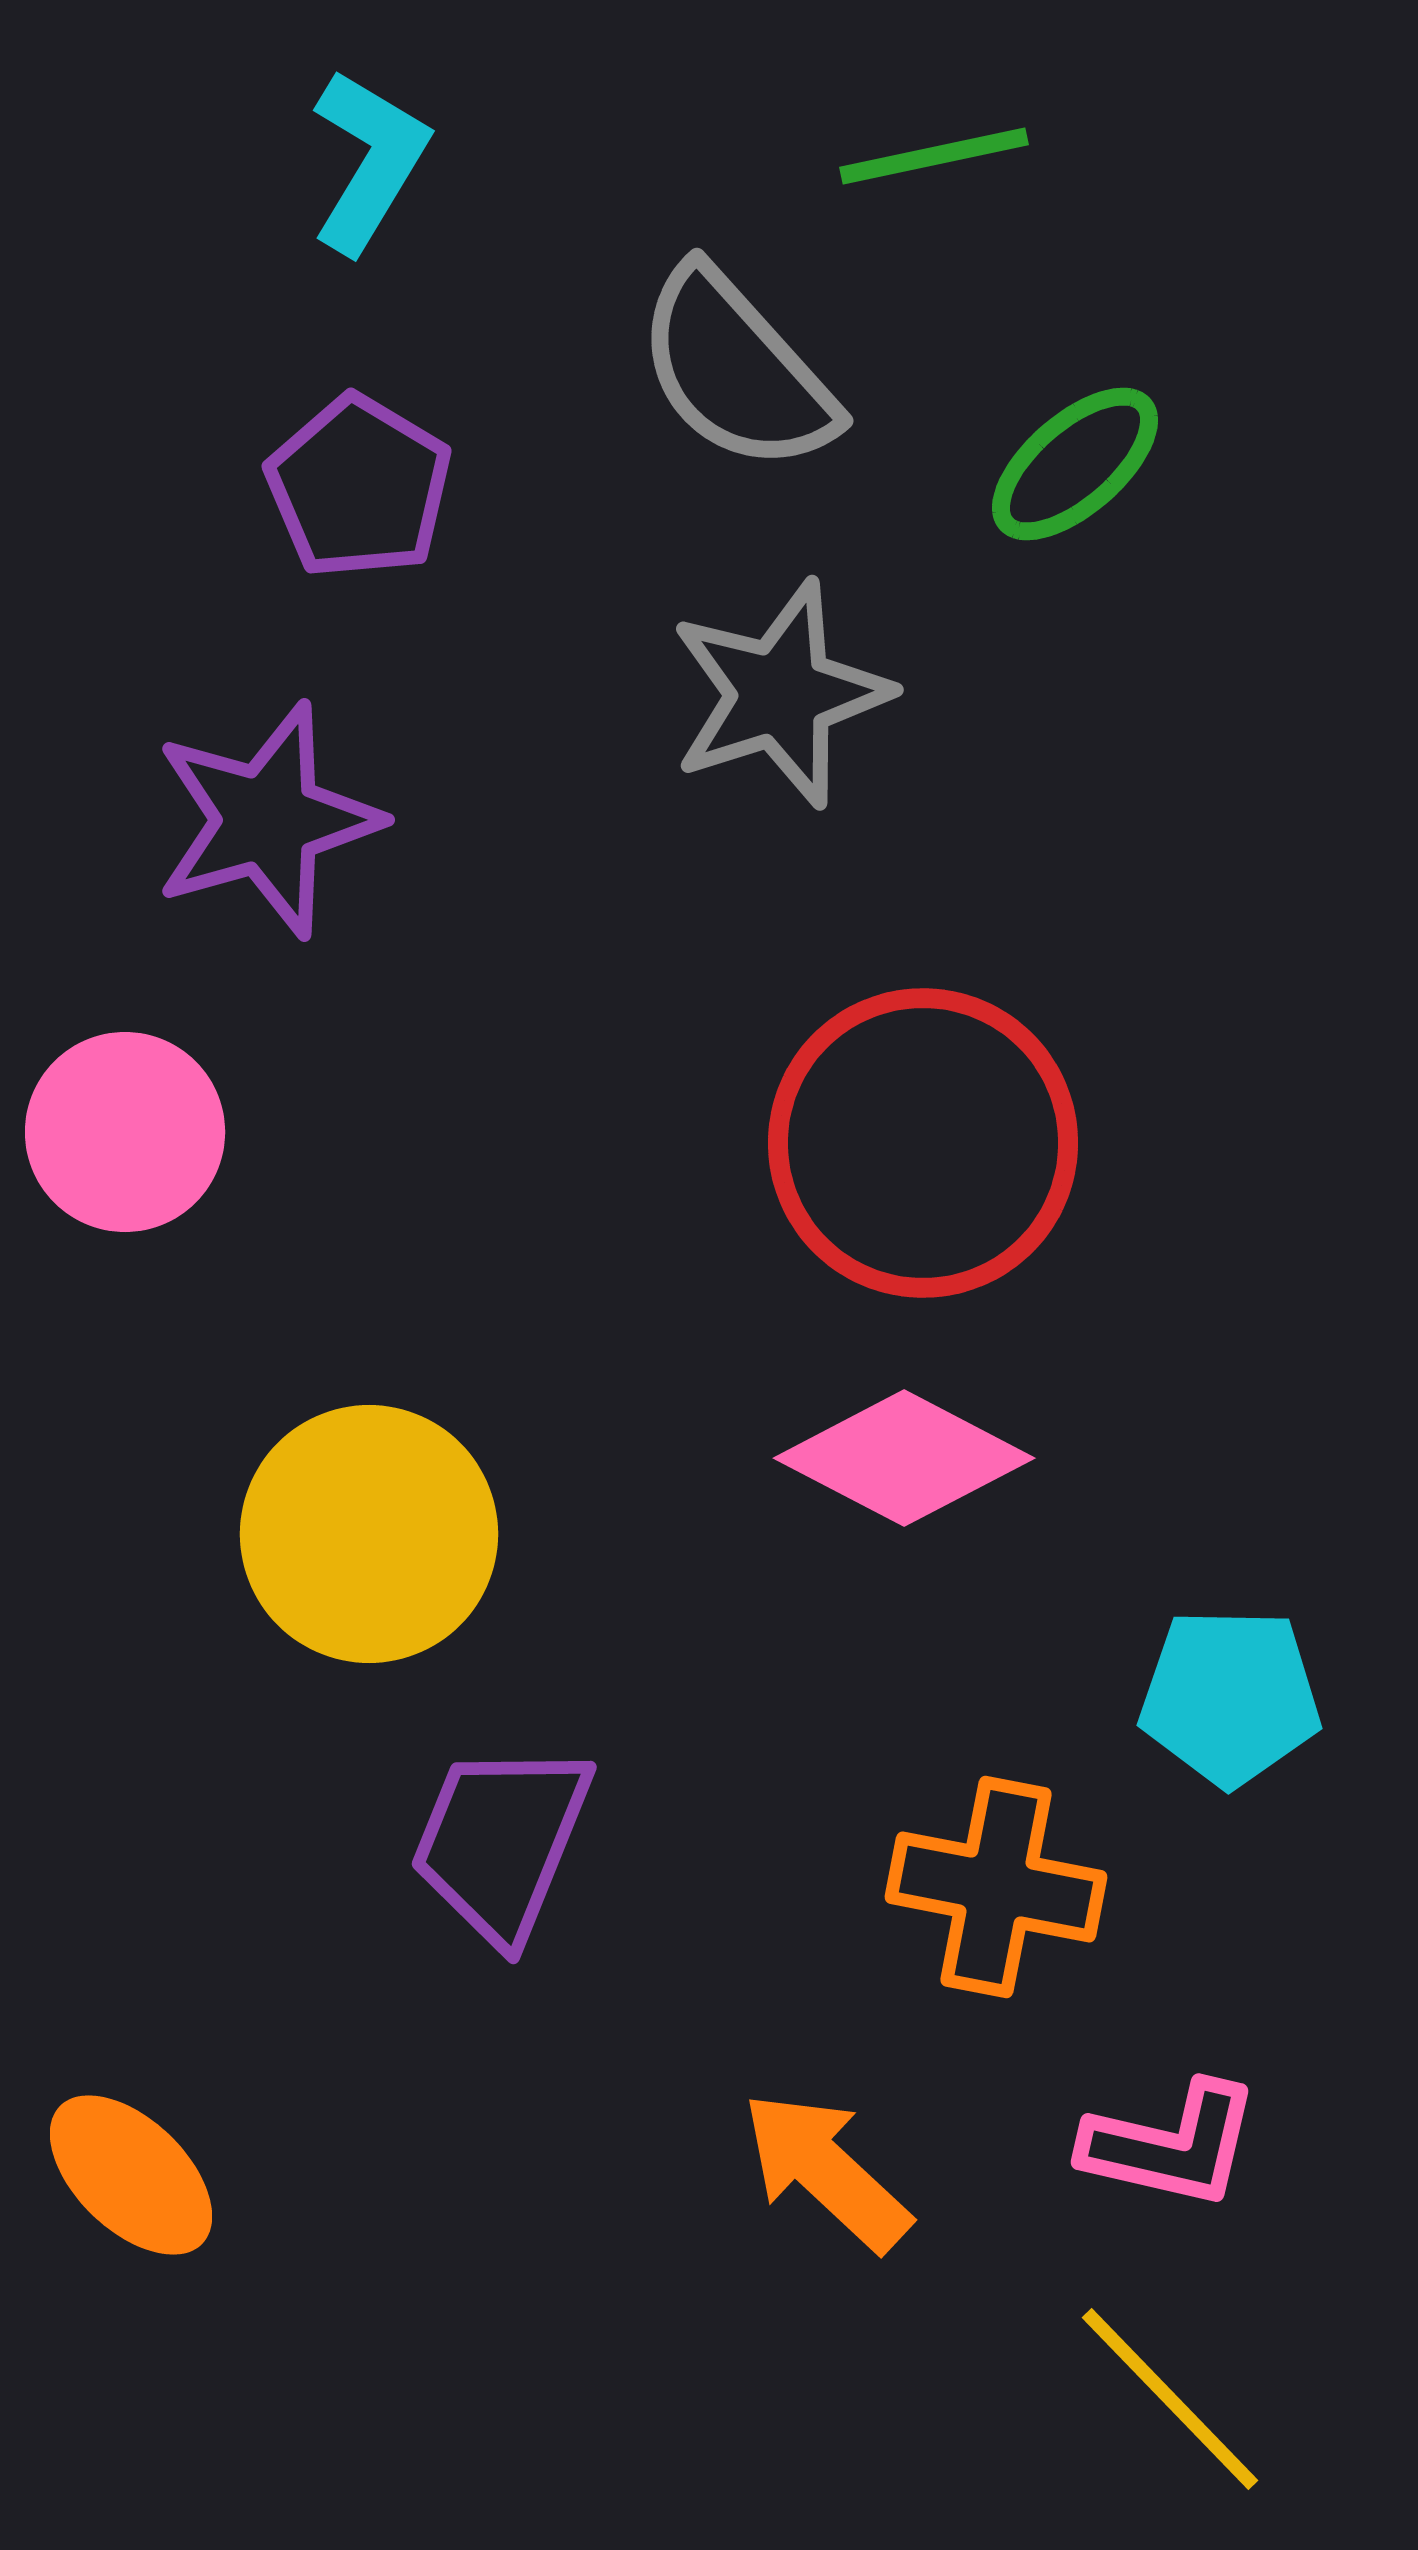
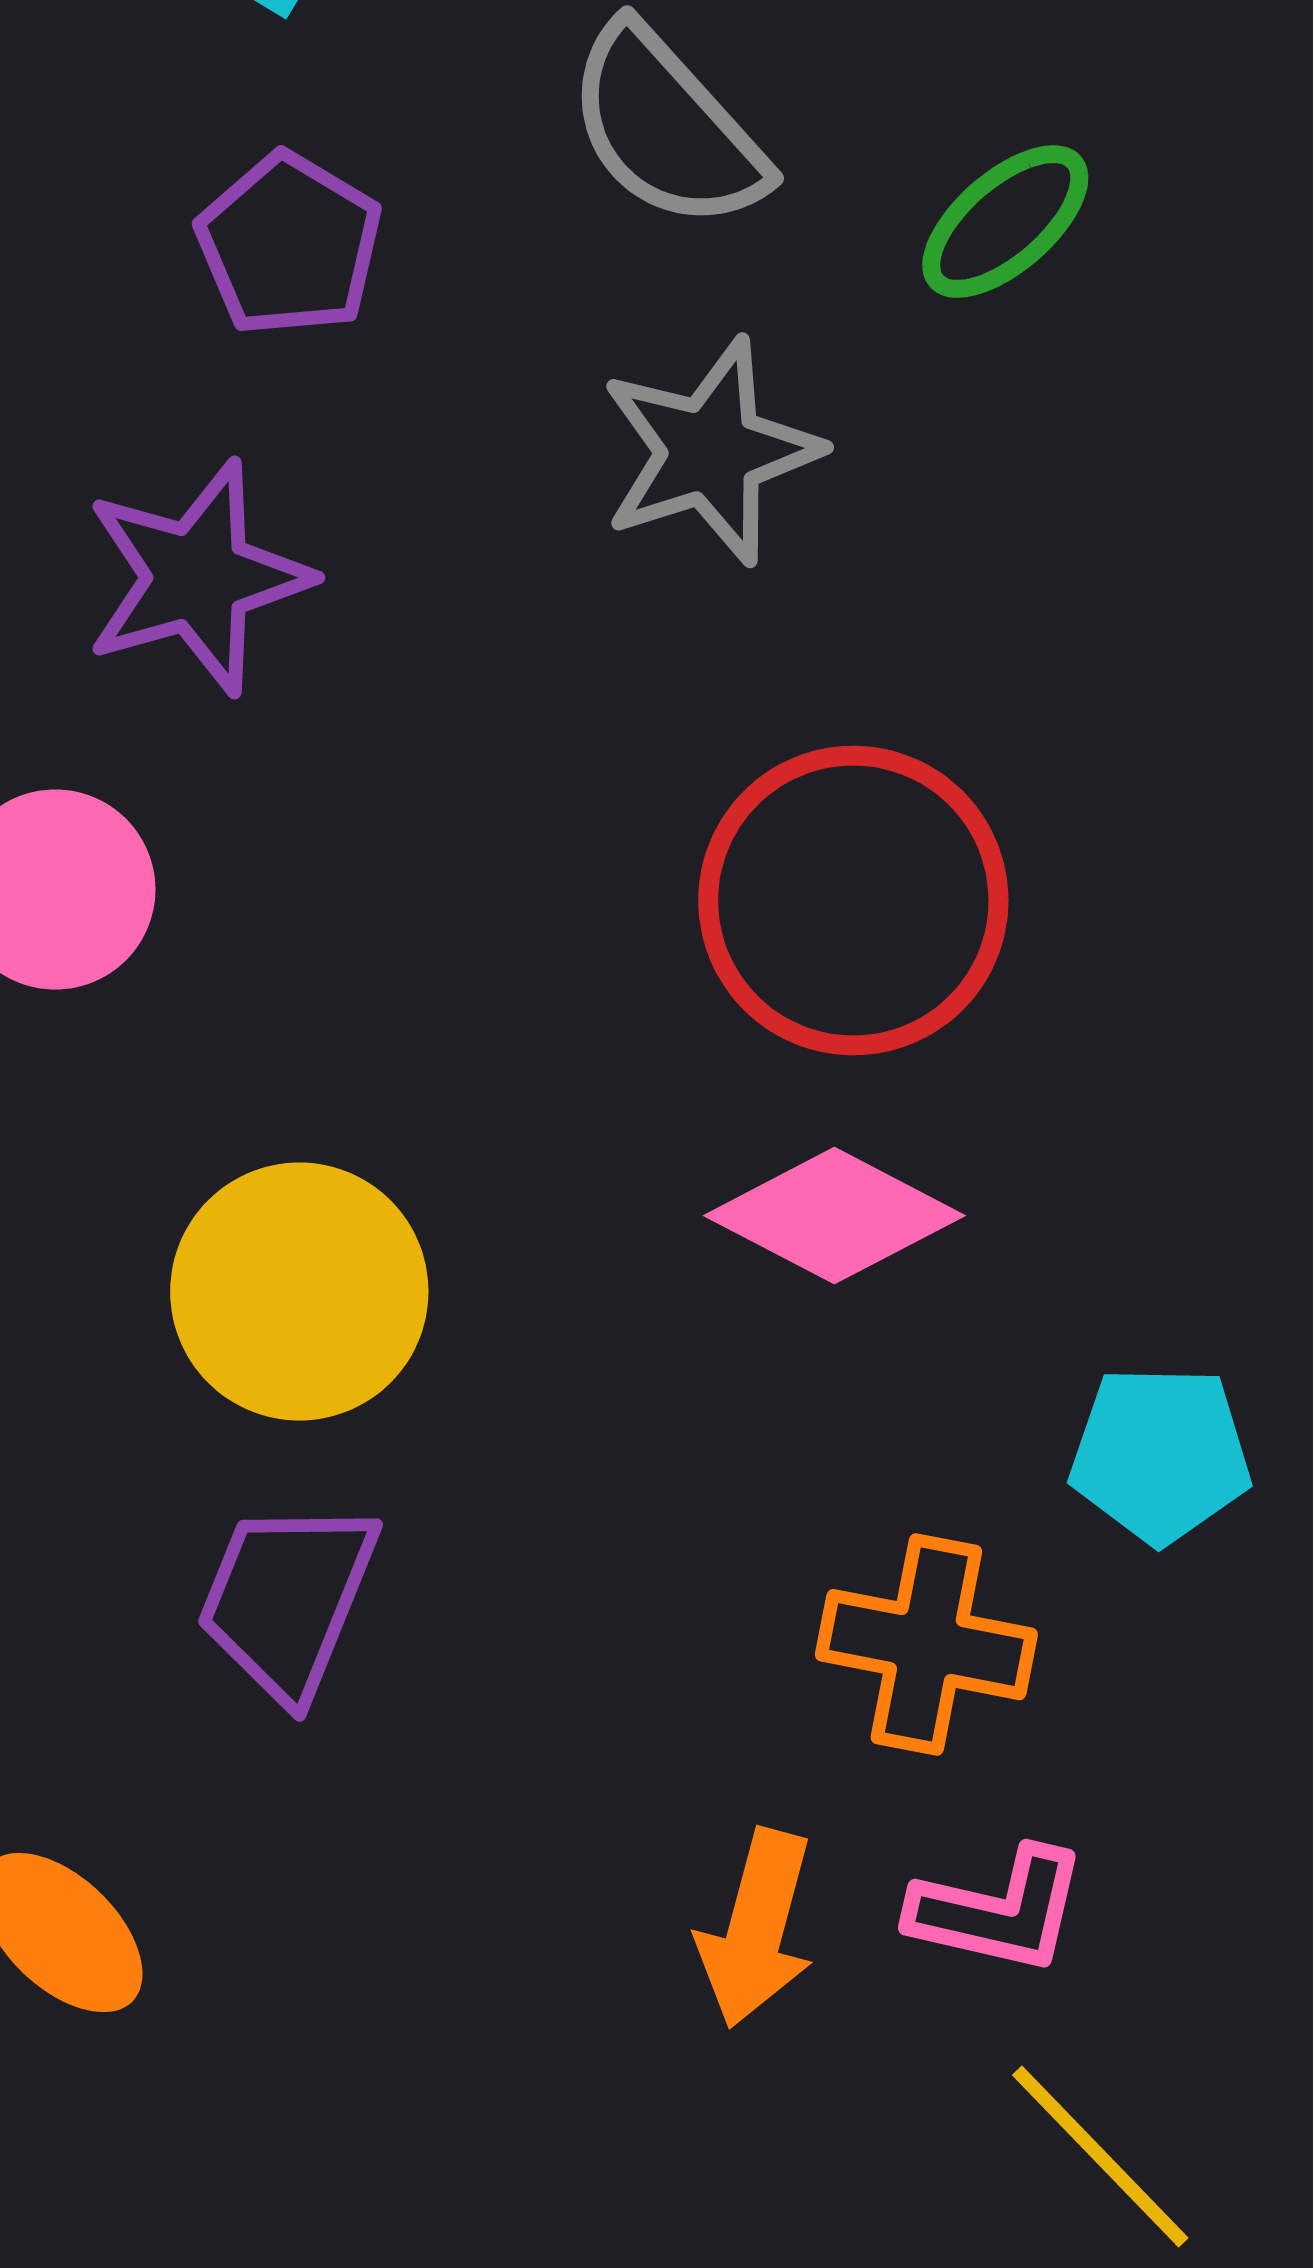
purple trapezoid: (501, 1842) -> (287, 1600), moved
pink L-shape: (1171, 2145) -> (998, 1911), moved
orange arrow: (826, 2171) -> (756, 1929), turned -118

